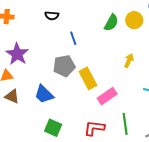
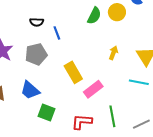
black semicircle: (52, 16) -> (37, 22), moved
gray pentagon: (64, 66) -> (36, 54), moved
green square: (53, 128) -> (47, 113), moved

